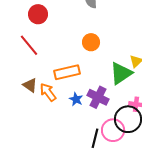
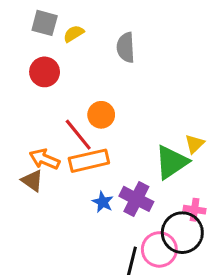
orange circle: (91, 42) -> (101, 115), moved
red line: (29, 45) -> (78, 135), moved
orange arrow: (48, 92) -> (45, 159), moved, turned -30

